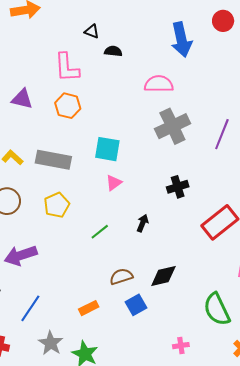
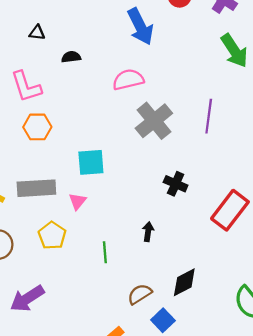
black triangle: (92, 31) -> (37, 33), moved
pink triangle: (114, 183) -> (77, 201), moved
black cross: (178, 187) -> (176, 184), turned -35
green line: (100, 232) -> (105, 252), turned -42

